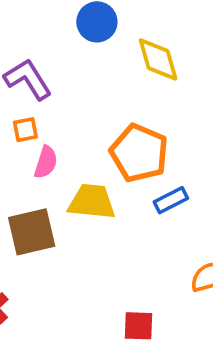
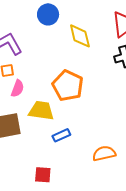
blue rectangle: (171, 200) -> (61, 135), moved
red square: (139, 326) -> (43, 175), moved

